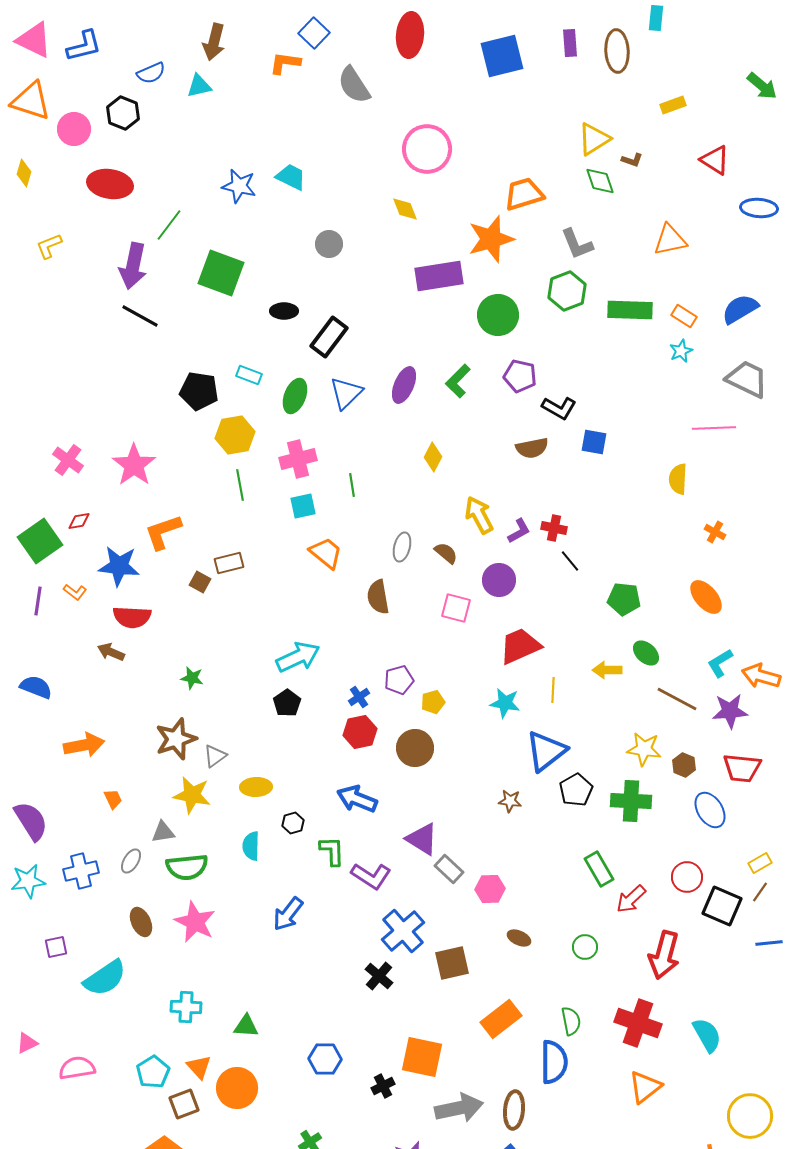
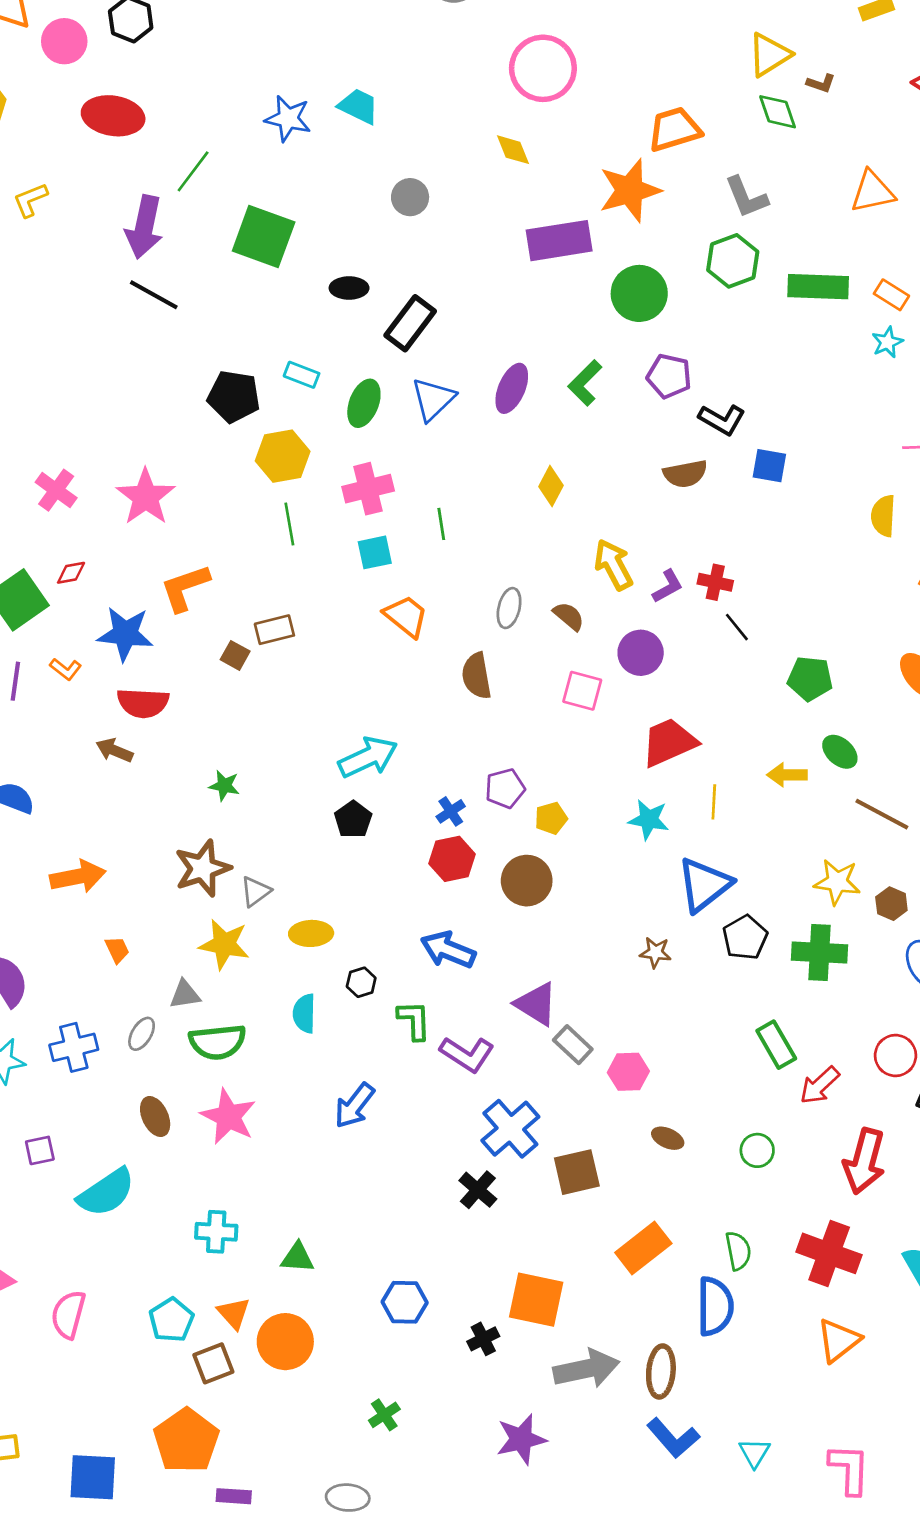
pink semicircle: (77, 1068) -> (68, 1314), turned -66

